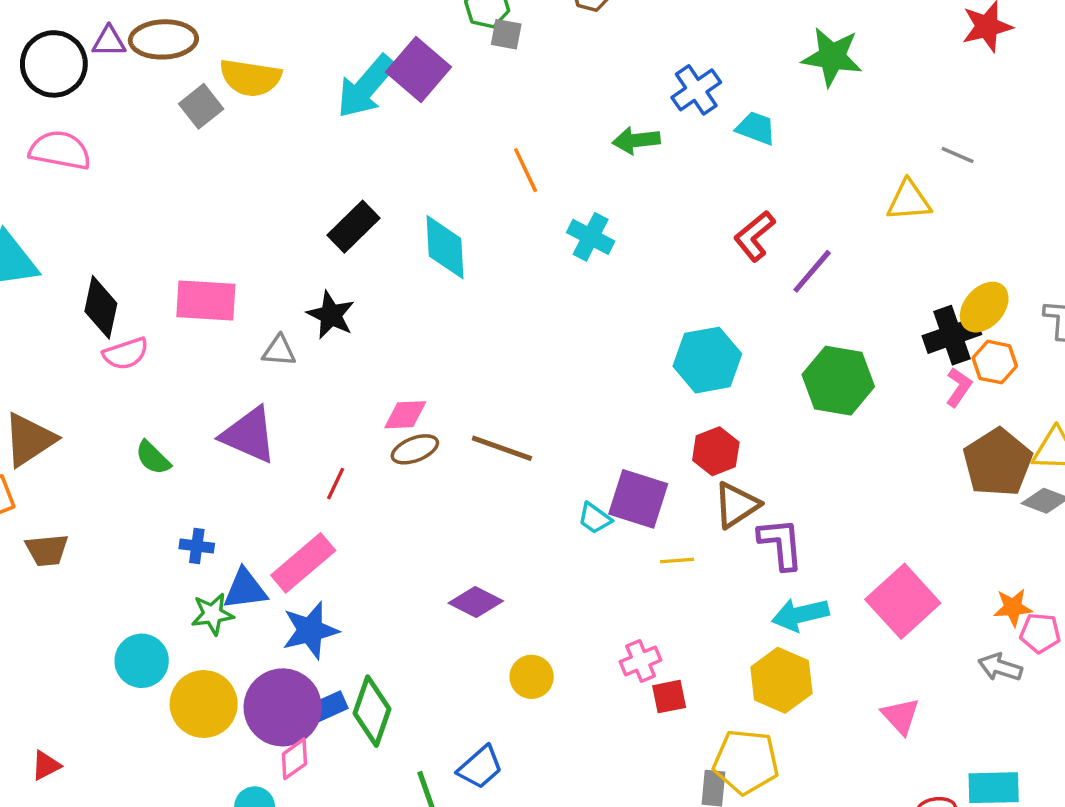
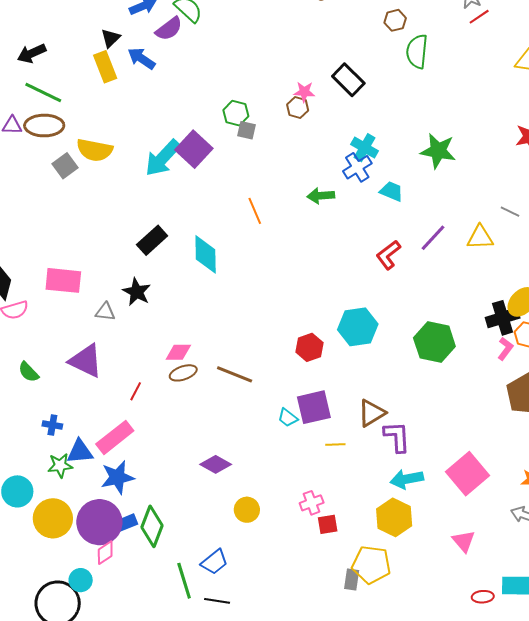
cyan cross: (591, 237) -> (365, 148), moved
purple line: (812, 271) -> (433, 238), moved
red hexagon: (716, 451) -> (309, 347), moved
purple square: (638, 499) -> (314, 407), turned -33

